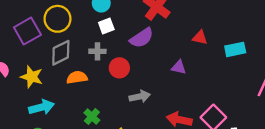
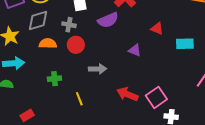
red circle: (119, 68) -> (76, 45), moved
green cross: (92, 117) -> (54, 79), turned 32

